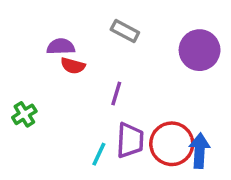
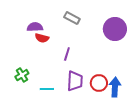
green cross: (24, 114) -> (22, 75), moved
red circle: (172, 144) -> (99, 83), size x0.7
cyan line: (99, 154) -> (47, 89), moved, turned 64

